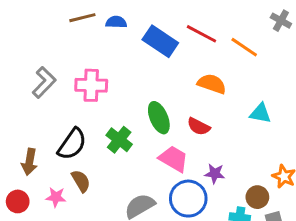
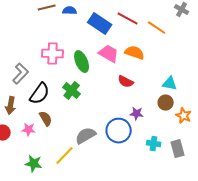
gray L-shape: (44, 82) -> (21, 74), moved
cyan triangle: (260, 113) -> (170, 84), moved
green ellipse: (159, 118) -> (82, 62), moved
pink trapezoid: (174, 159) -> (109, 54), moved
brown circle: (257, 197) -> (166, 103), moved

